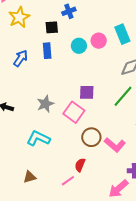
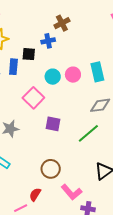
blue rectangle: (47, 51) -> (13, 67), moved
pink square: (74, 112) -> (33, 98), moved
pink L-shape: (115, 145) -> (72, 192), moved

